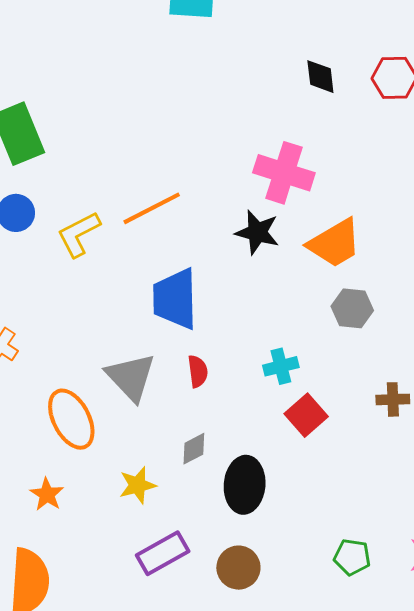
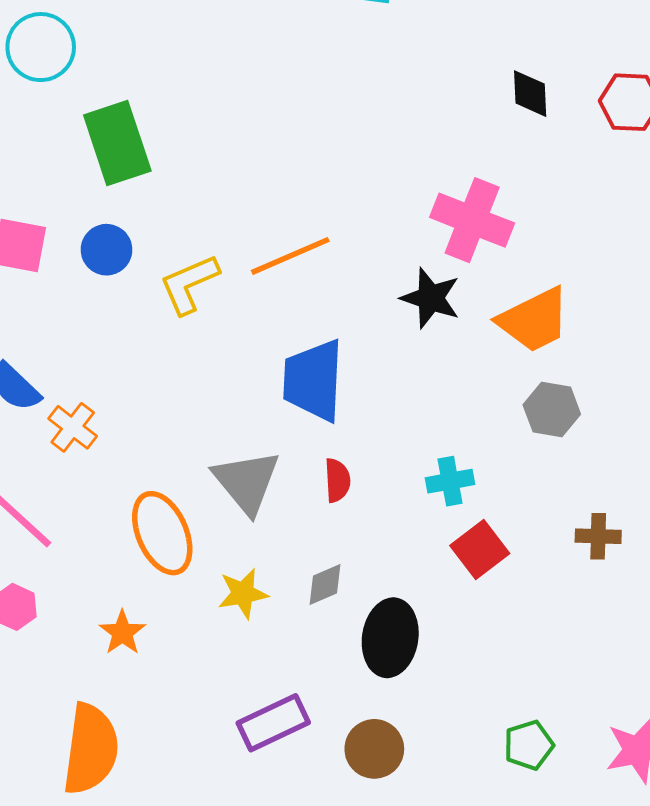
yellow star: (138, 485) -> (243, 593), moved
green pentagon: (352, 557) -> (529, 745), turned -30

